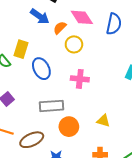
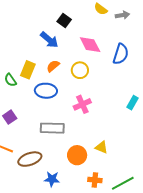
orange semicircle: (60, 28) -> (53, 66), moved
blue ellipse: (41, 69) -> (46, 91), turned -65
pink cross: (80, 79) -> (82, 104), turned -36
orange circle: (69, 127) -> (77, 155), moved

